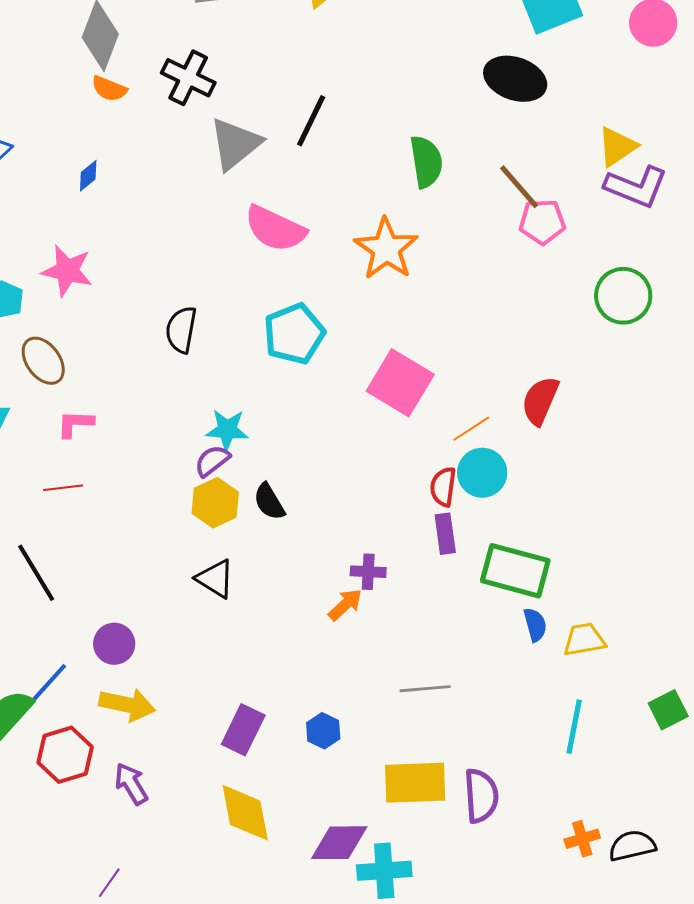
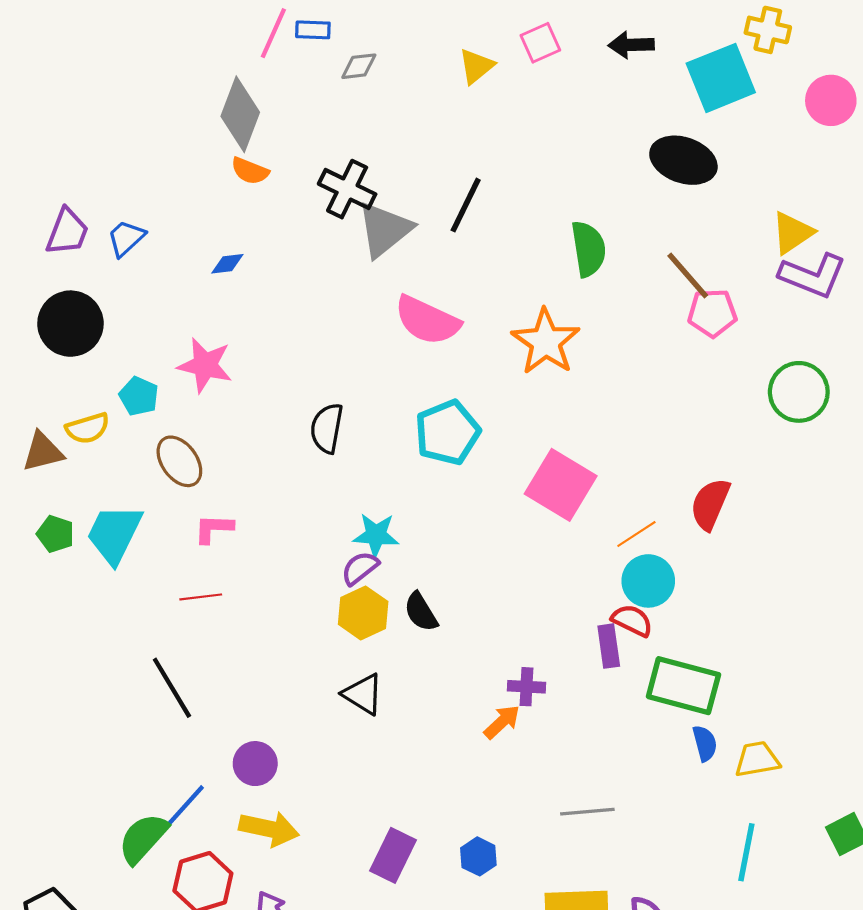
black cross: (188, 78) -> (347, 189), moved
blue diamond: (88, 176) -> (227, 264), turned 32
red semicircle: (443, 487) -> (632, 620), moved, turned 108

